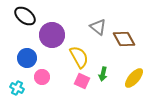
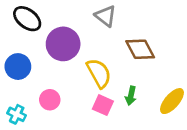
gray triangle: (98, 27) -> (106, 16), moved
brown diamond: (124, 39) -> (140, 49), moved
blue circle: (27, 58) -> (18, 67), moved

